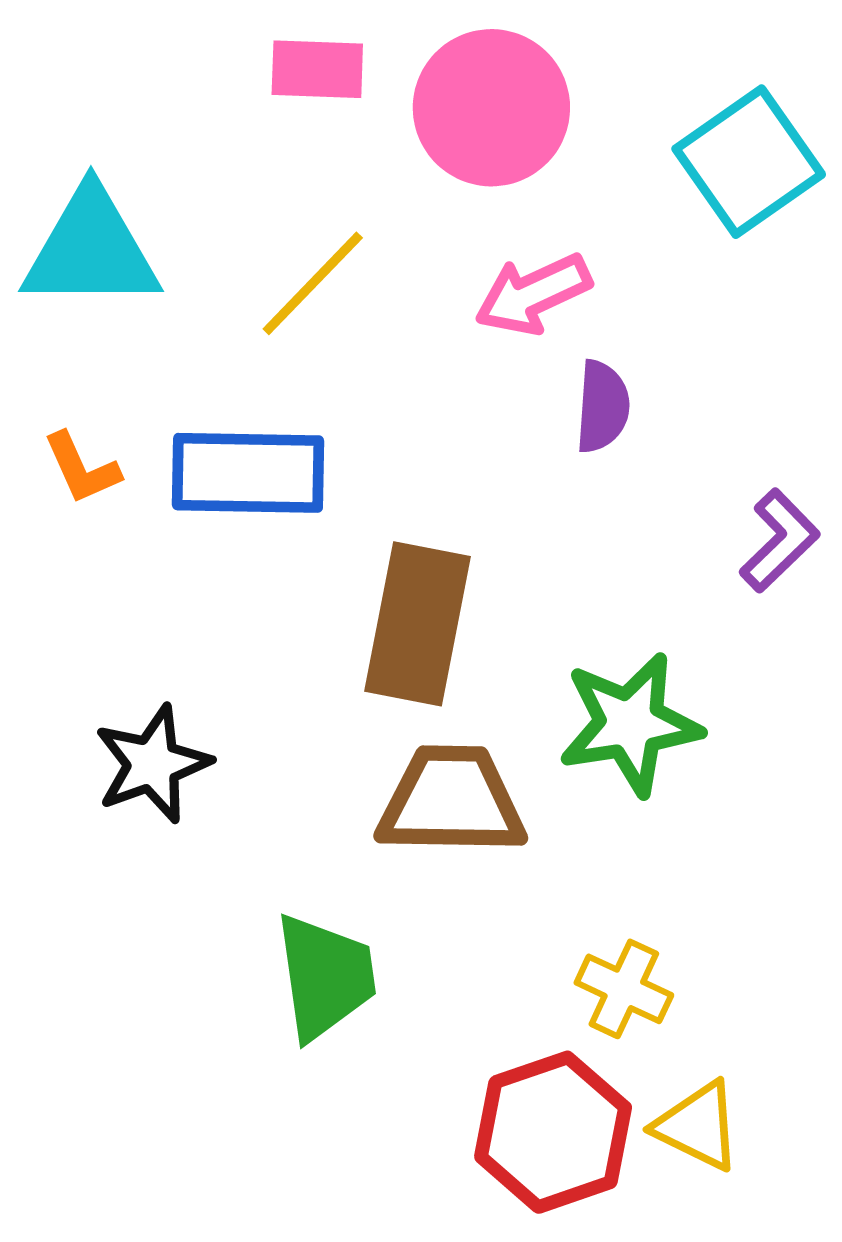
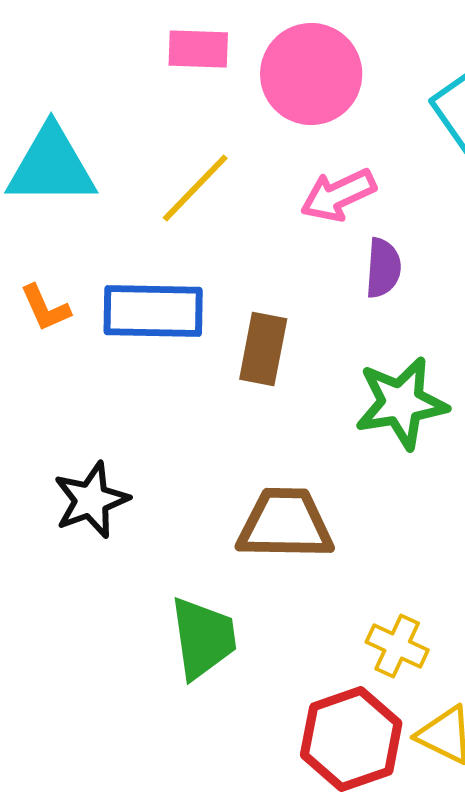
brown rectangle: (417, 624) -> (263, 349), moved, size x0.7
green star: (630, 724) -> (401, 403), moved

